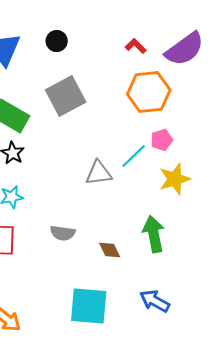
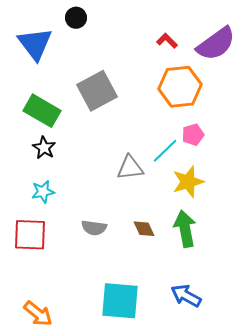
black circle: (57, 41) -> (76, 18), moved
yellow star: (175, 179) -> (188, 182), moved
brown diamond: (110, 250) -> (144, 229), moved

